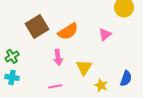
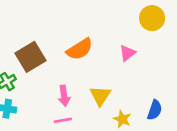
brown square: (37, 26) -> (30, 57), moved
pink arrow: (58, 57) -> (64, 96), moved

